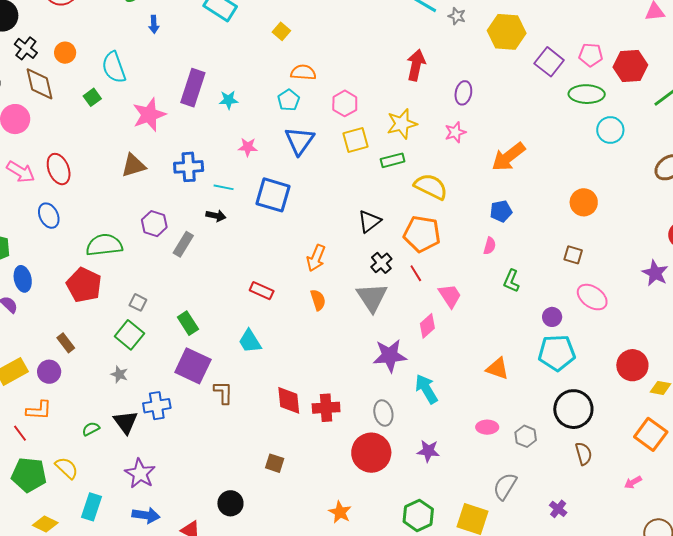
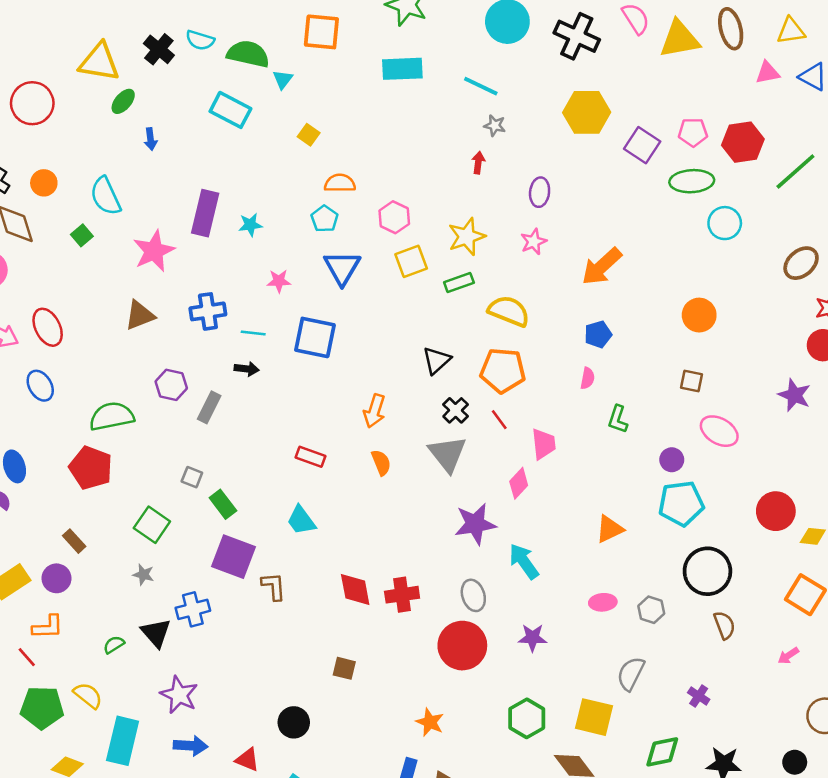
gray star: (457, 16) -> (495, 126), moved
red arrow: (416, 65) -> (478, 163), size x0.6
pink trapezoid: (450, 296) -> (544, 444), turned 32
gray square: (138, 302) -> (192, 477), moved
orange triangle: (497, 369) -> (610, 529), turned -40
cyan rectangle: (92, 507) -> (123, 741), size x1.4

